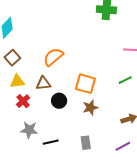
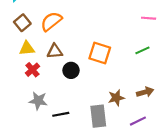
orange semicircle: (53, 57) -> (51, 21), moved
brown star: (90, 107) -> (116, 98), moved
gray rectangle: (86, 143) -> (98, 116), size x1.5

